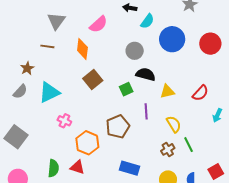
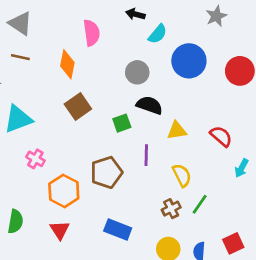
gray triangle: (56, 21) -> (20, 23), moved, turned -36
pink semicircle: (98, 24) -> (92, 33), turned -60
red semicircle: (200, 93) -> (221, 136), turned -96
green line: (189, 145) -> (200, 204), turned 56
red triangle: (77, 167) -> (60, 230), moved, turned 35

